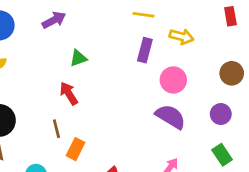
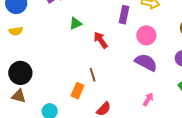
red arrow: (69, 93) -> (101, 40), moved
brown line: (56, 129) -> (93, 75), moved

